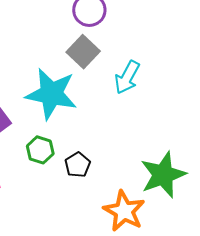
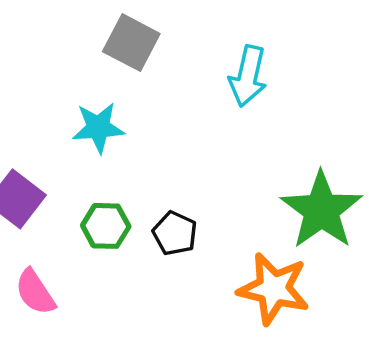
cyan arrow: (127, 77) -> (248, 76), moved
cyan star: (51, 94) -> (98, 128), size x0.6

